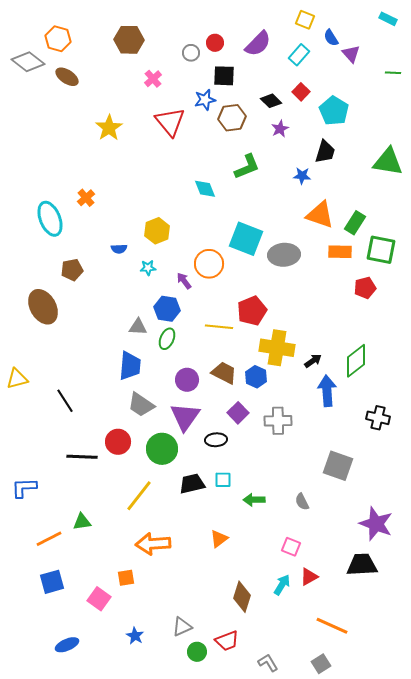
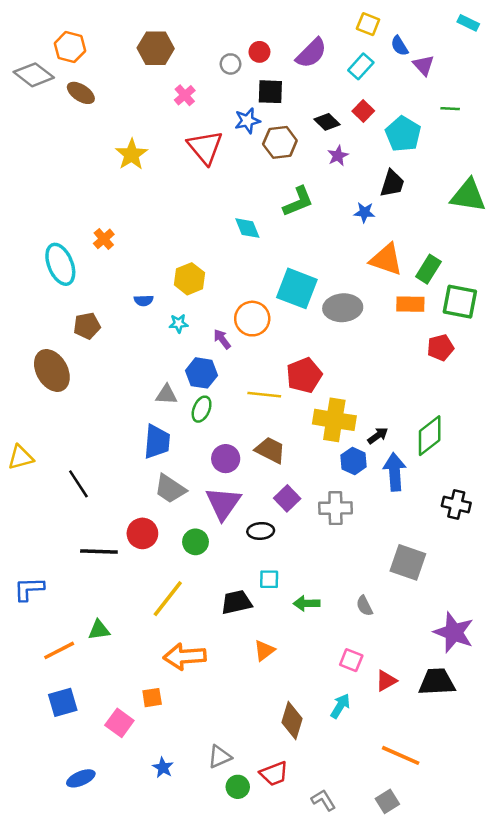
green line: (393, 73) -> (450, 109), moved
blue hexagon: (256, 377) -> (354, 461), moved
green circle: (162, 449) -> (196, 542), size x0.7
black trapezoid: (192, 484) -> (237, 602), moved
red triangle: (309, 577) -> (386, 681), moved

